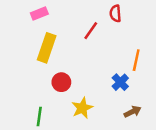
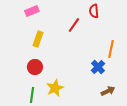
yellow rectangle: (47, 48) -> (38, 39), size x0.7
red circle: (61, 82) -> (35, 67), moved
yellow star: (82, 108) -> (55, 88), moved

